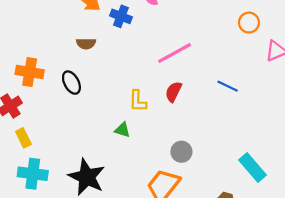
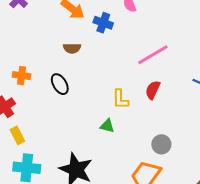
orange cross: (30, 72) -> (21, 76), size x0.7

